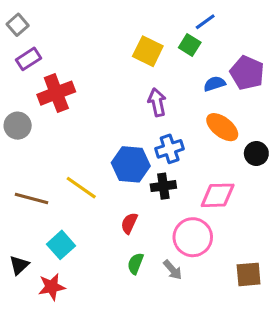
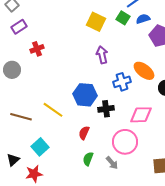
blue semicircle: (214, 84) -> (143, 19), moved
red cross: (56, 93) -> (37, 49), size x0.6
blue cross: (170, 149) -> (122, 82), moved

